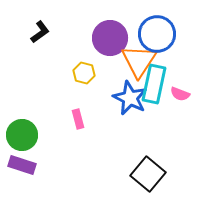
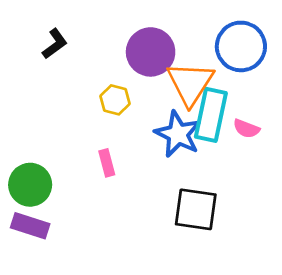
blue circle: (157, 34) -> (241, 46), moved
black square: (148, 174) -> (196, 209), moved, turned -32

